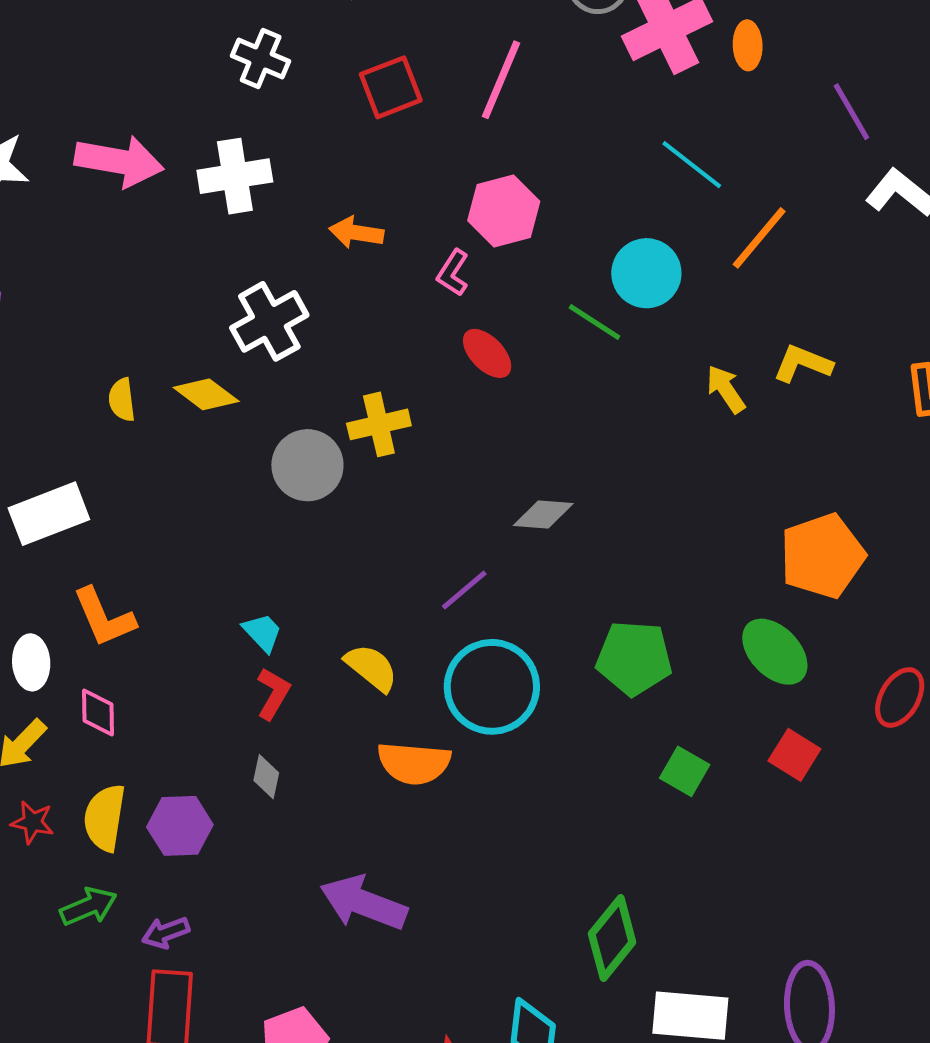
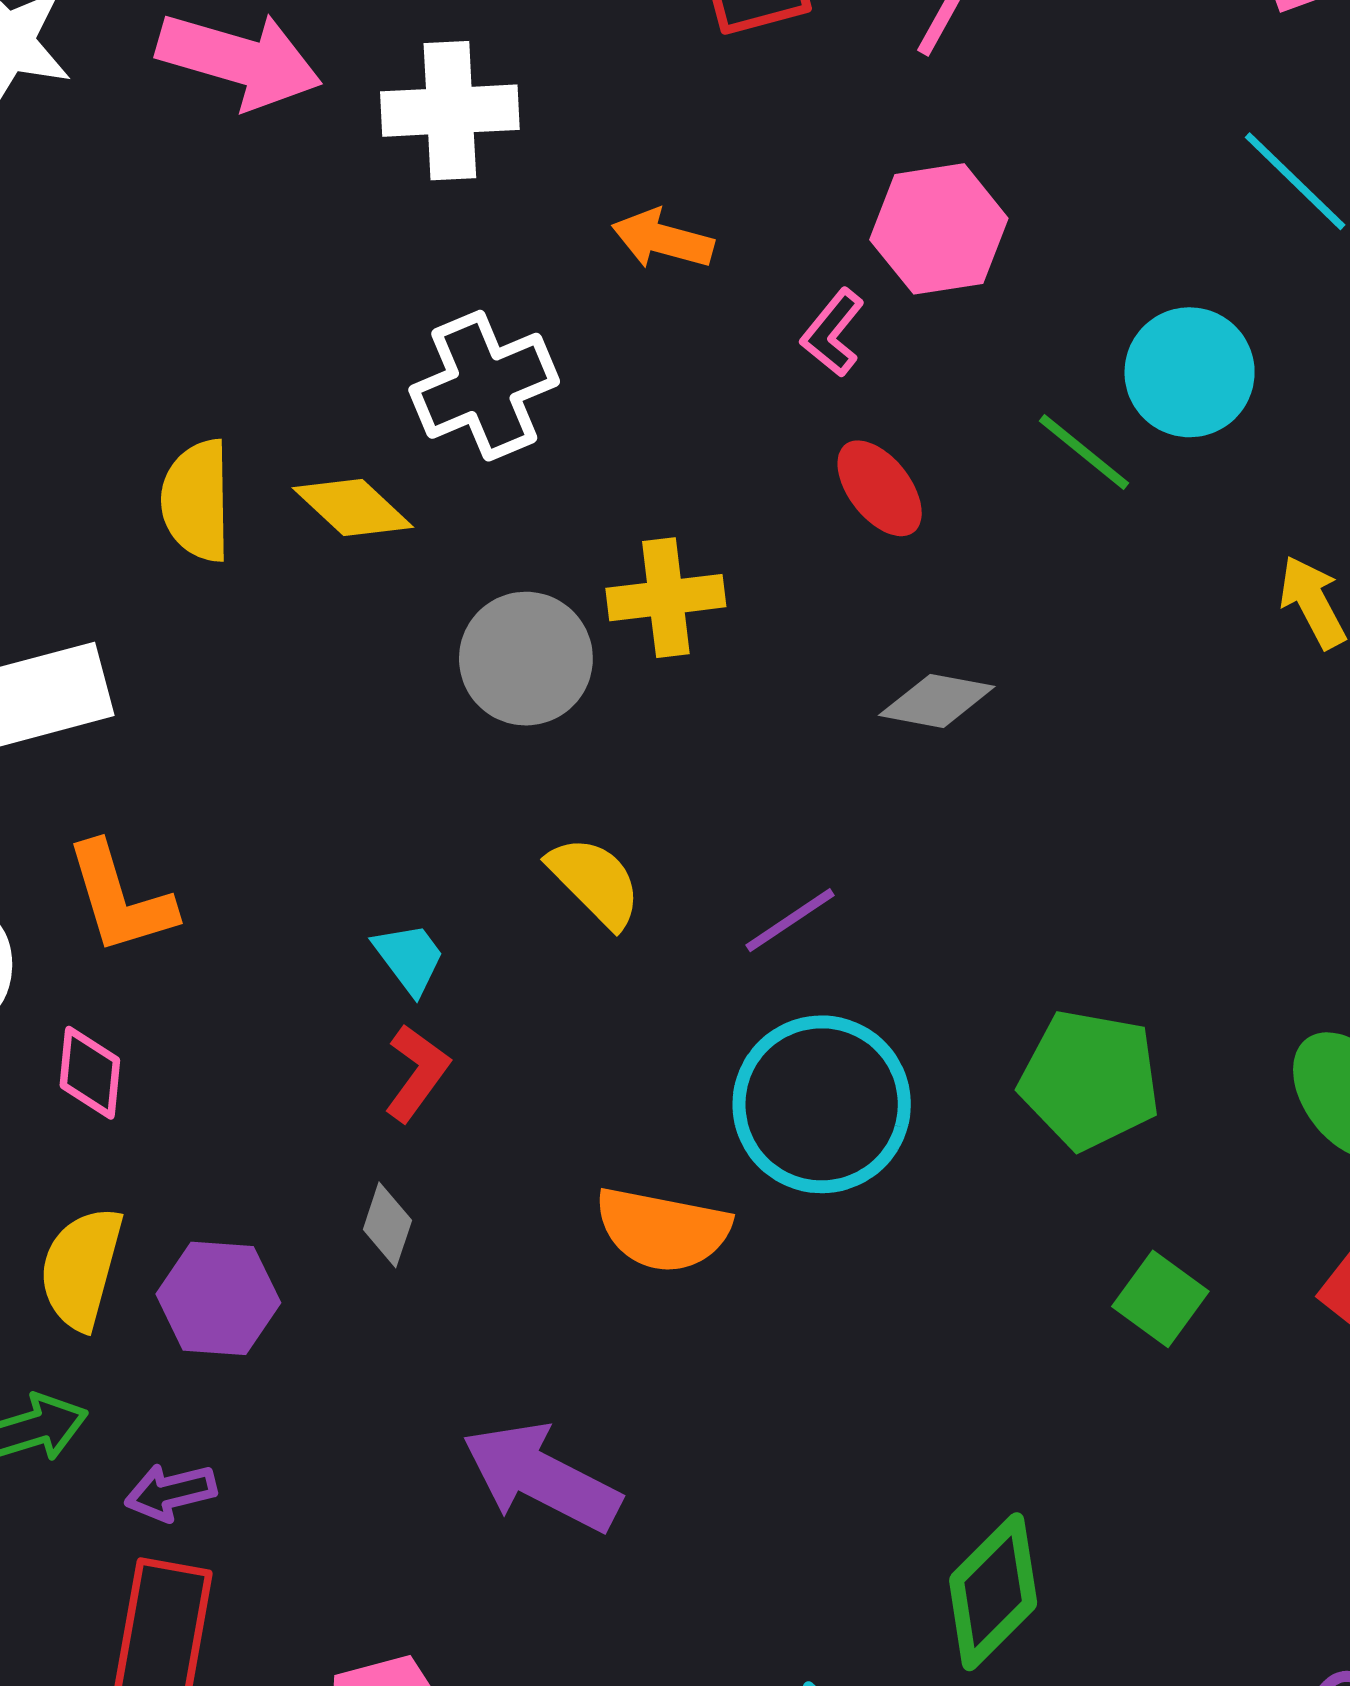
yellow semicircle: (122, 400) -> (197, 501), size x1.5
gray diamond: (543, 515) -> (937, 701), moved
yellow semicircle: (371, 668) -> (595, 882), moved

